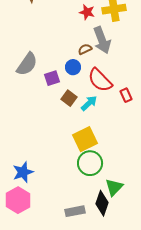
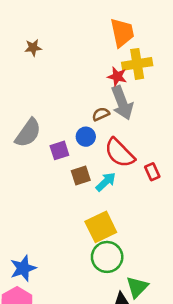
red star: (87, 12) -> (117, 76), moved
brown square: (69, 98) -> (81, 175), turned 35

